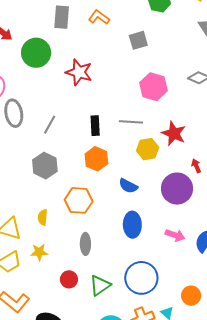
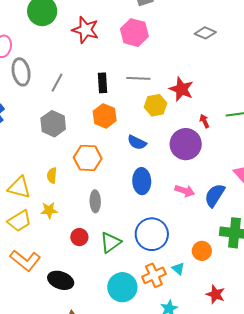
pink hexagon: (154, 87) -> (134, 33), moved

